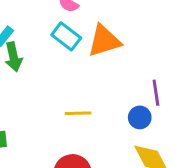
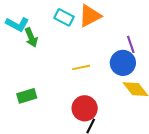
blue circle: (140, 117) -> (123, 63), size x1.6

